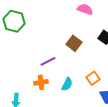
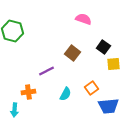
orange cross: (41, 82) -> (28, 92), moved

